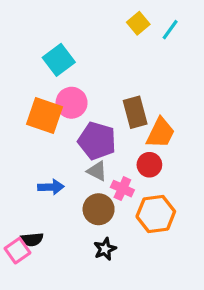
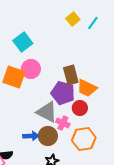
orange trapezoid: (161, 133) -> (87, 88), turned 90
purple pentagon: (97, 141) -> (63, 93), moved
gray triangle: (97, 171) -> (47, 112), size x1.6
blue arrow: (51, 187) -> (31, 136), moved

